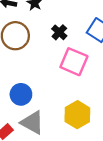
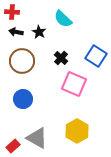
blue circle: (21, 94) -> (23, 99), moved

